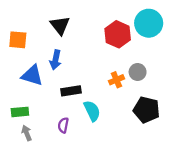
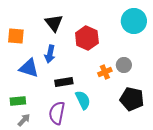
red hexagon: (118, 34) -> (87, 38), moved
purple semicircle: (63, 125) -> (57, 113), size x1.6
gray arrow: (27, 133) -> (24, 120), turned 64

